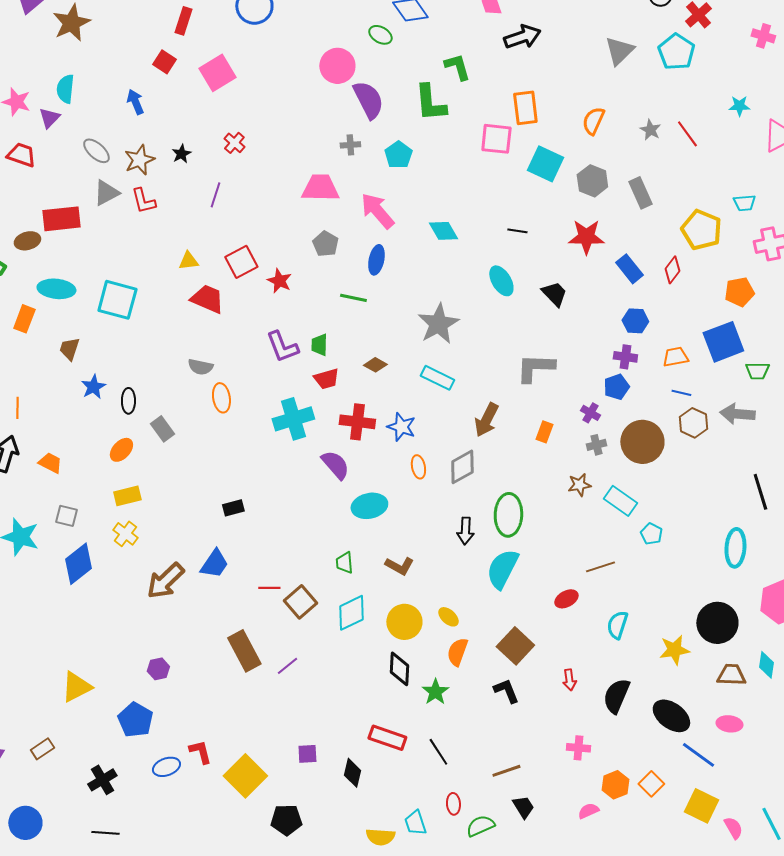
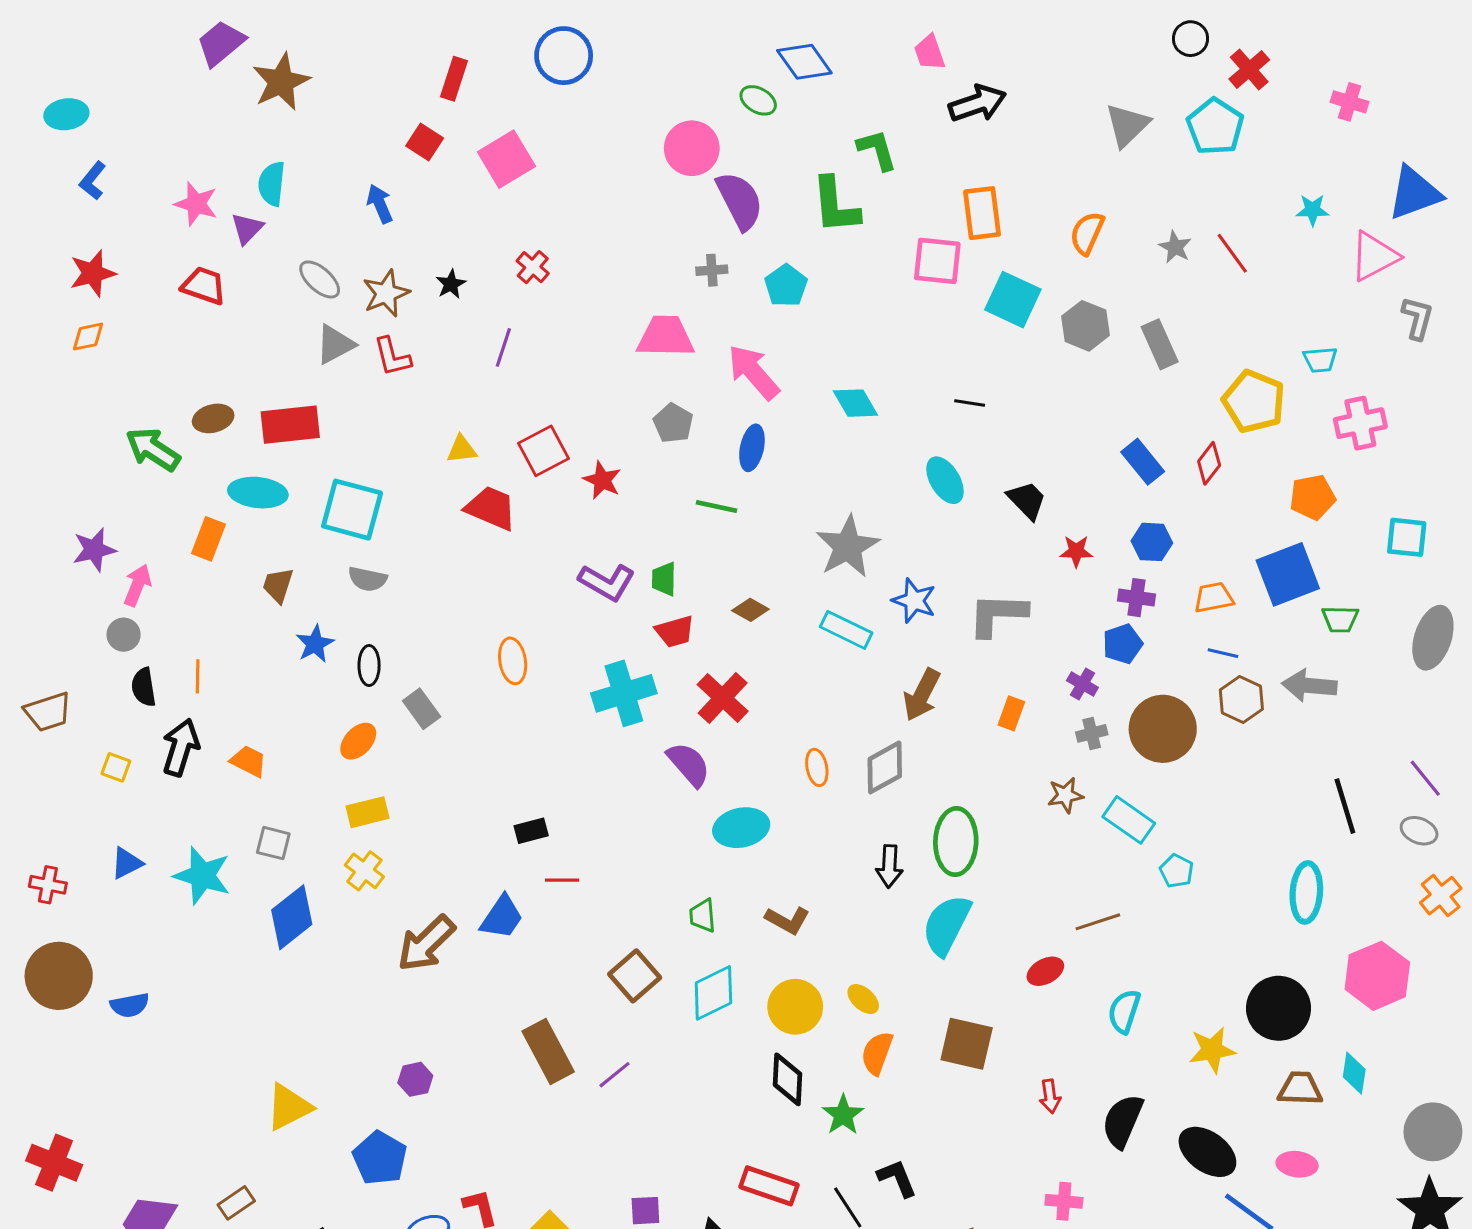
red rectangle: (61, 219) -> (290, 425), moved
red star: (586, 237) -> (1076, 551), moved, size x0.6
purple L-shape: (282, 347) -> (607, 582), turned -39
gray semicircle: (200, 367) -> (368, 579), moved
red cross: (357, 422) -> (723, 698), turned 36
blue star: (401, 427) -> (914, 601), moved
red line: (269, 588) -> (562, 880), moved
brown square: (515, 646) -> (967, 1044), turned -30
black L-shape: (506, 691) -> (897, 1178), moved

